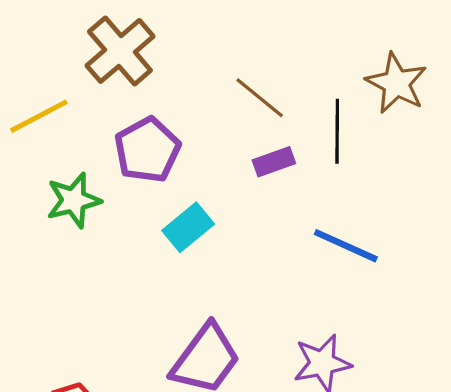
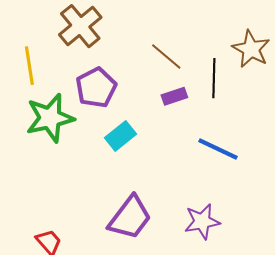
yellow line: (39, 116) -> (29, 66), turned -72
green star: (74, 200) -> (50, 118), size x1.4

